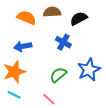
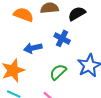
blue arrow: (23, 46) -> (33, 48), moved

